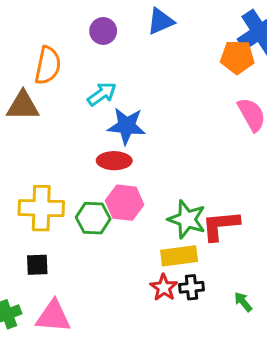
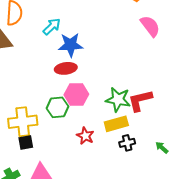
yellow cross: (41, 208) -> (23, 122), moved
red star: (164, 287) -> (85, 136), moved

